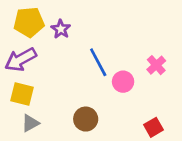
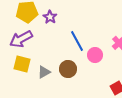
brown circle: (86, 119) -> (68, 69), moved
gray triangle: (30, 123) -> (44, 72), moved

